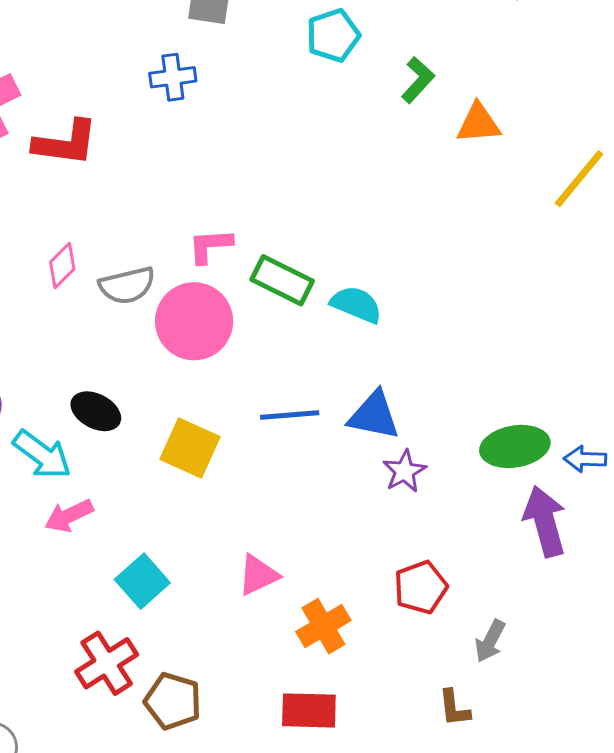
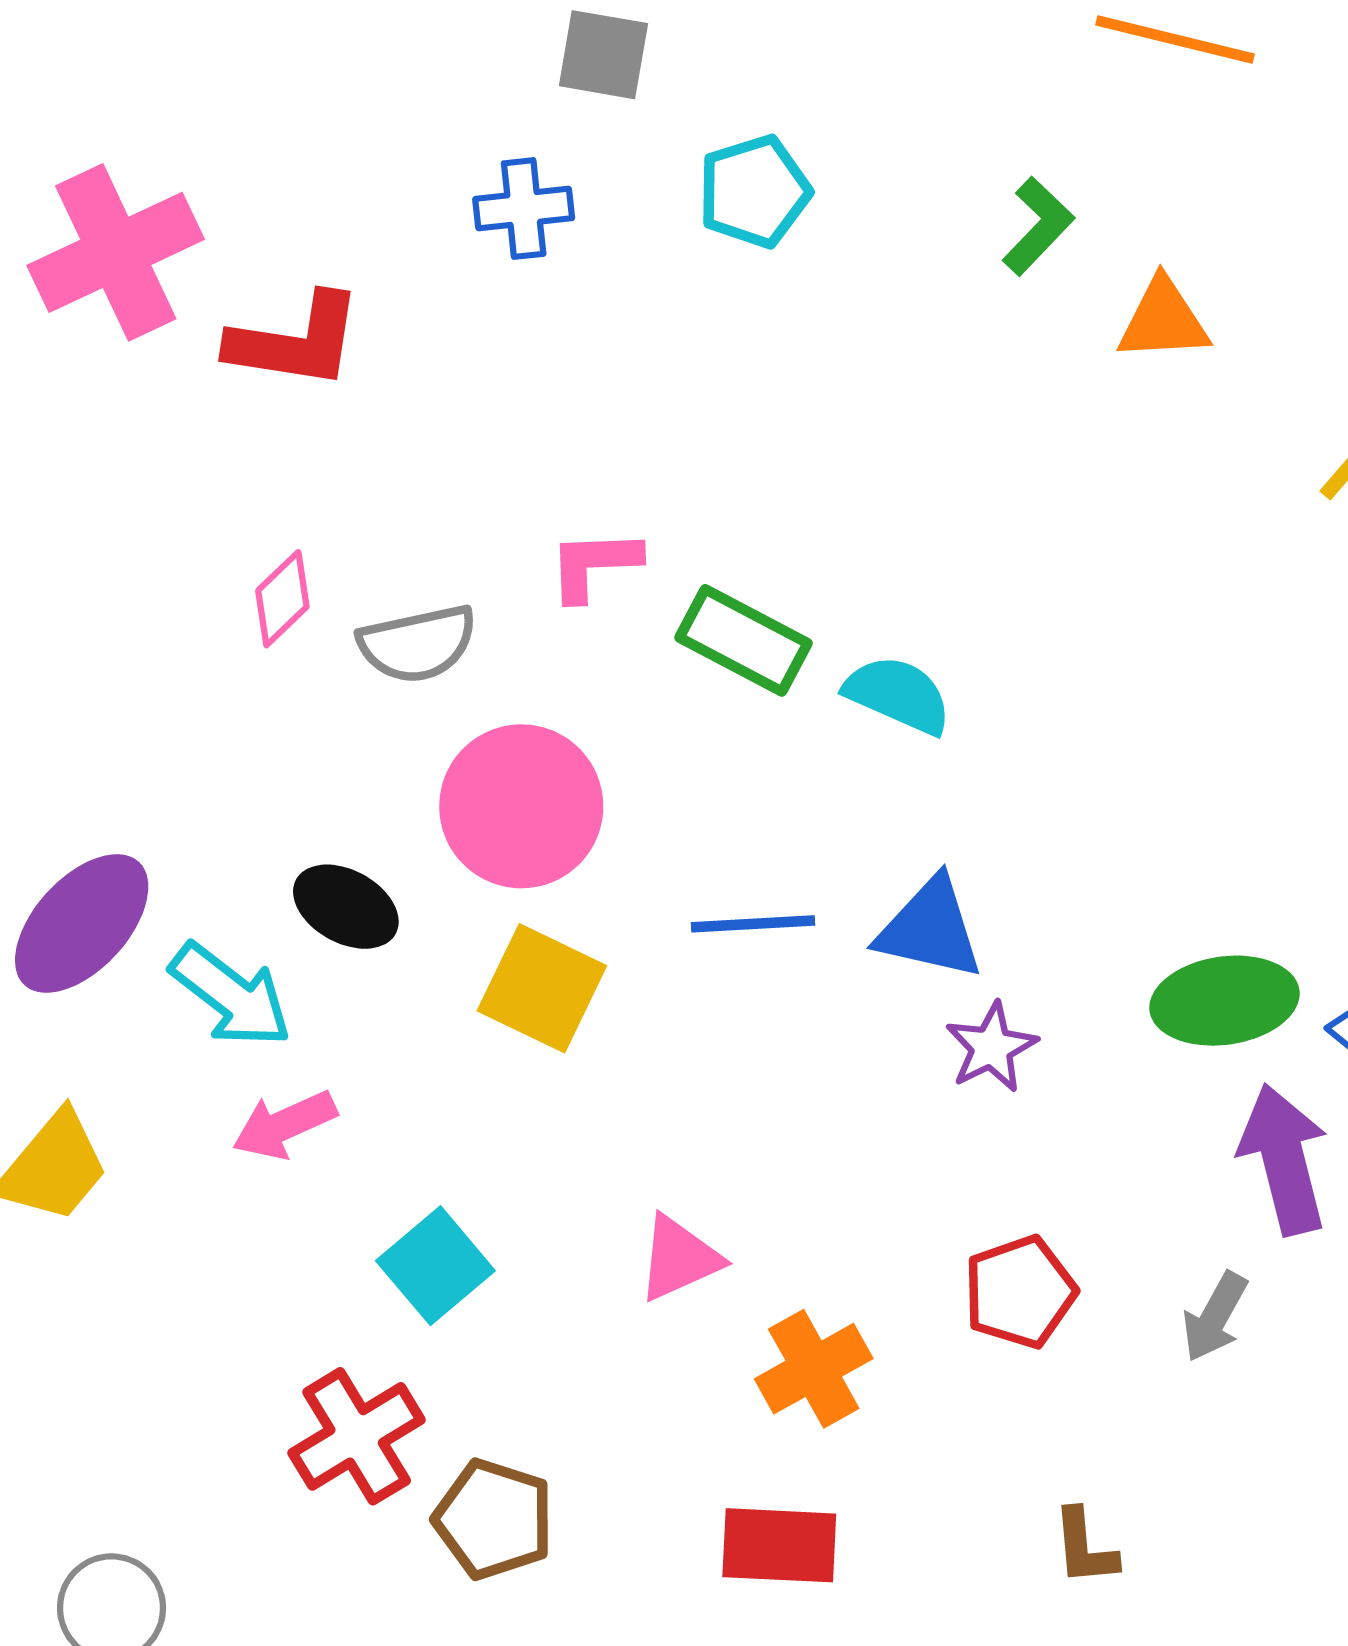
cyan pentagon: (333, 35) -> (754, 191), moved
pink circle: (194, 321) -> (521, 806), moved
gray arrow: (490, 641) -> (1215, 1317), moved

